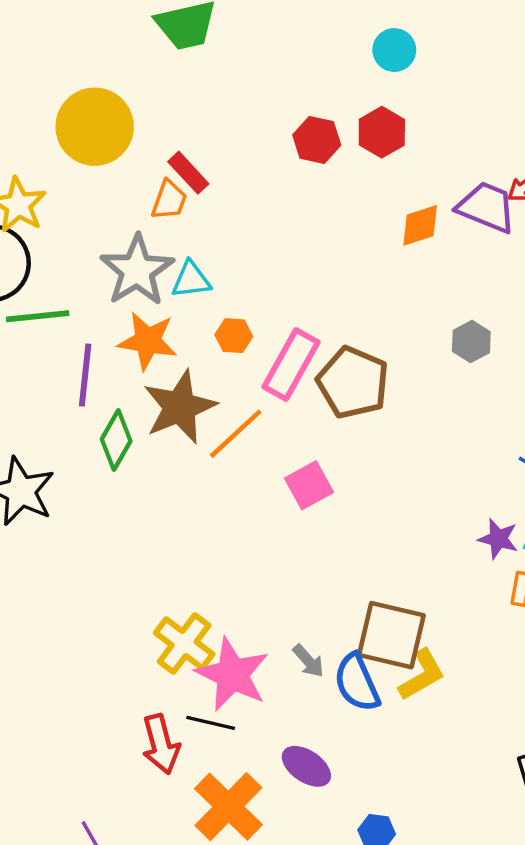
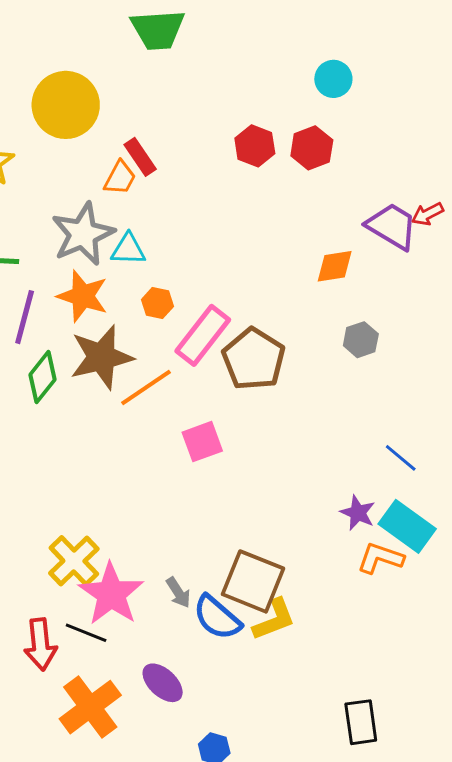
orange diamond: (420, 225) -> (335, 266), moved
blue semicircle: (357, 683) -> (217, 618), turned -34

